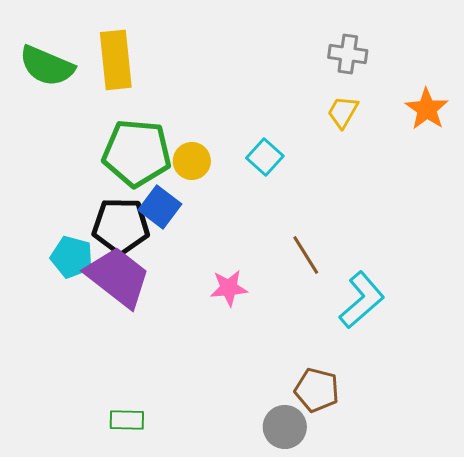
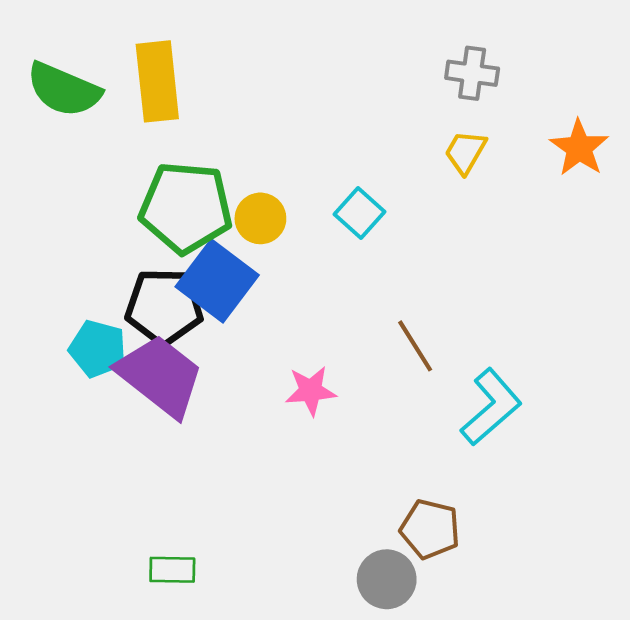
blue square: (160, 207) -> (217, 281), size x1.4

